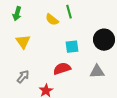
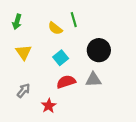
black circle: (104, 40) -> (99, 50), moved
cyan square: (72, 47) -> (61, 58), moved, turned -32
gray triangle: (97, 72) -> (93, 80), moved

